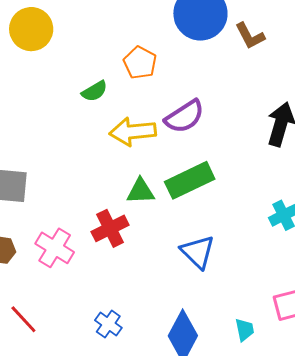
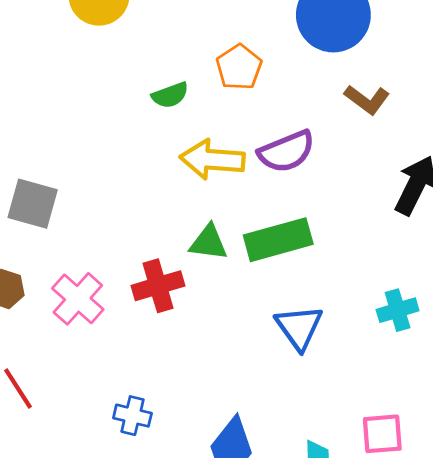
brown L-shape: (250, 36) -> (367, 100), moved, turned -36
blue triangle: (198, 252) -> (299, 327), moved
blue cross: (108, 324) -> (132, 416), turned -32

